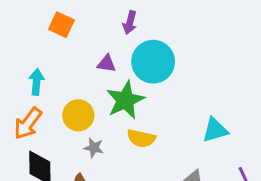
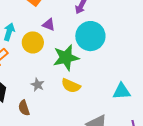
purple triangle: (107, 64) -> (49, 25), moved
yellow circle: (78, 115) -> (33, 42), moved

